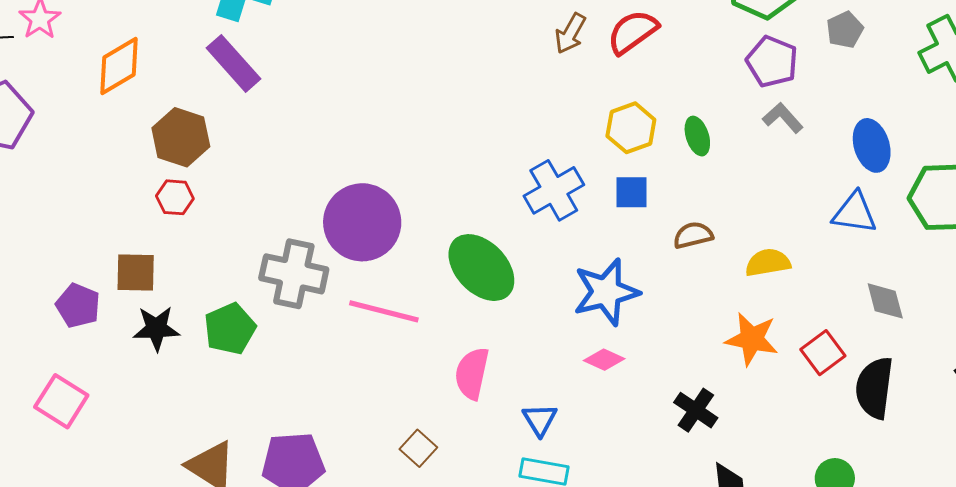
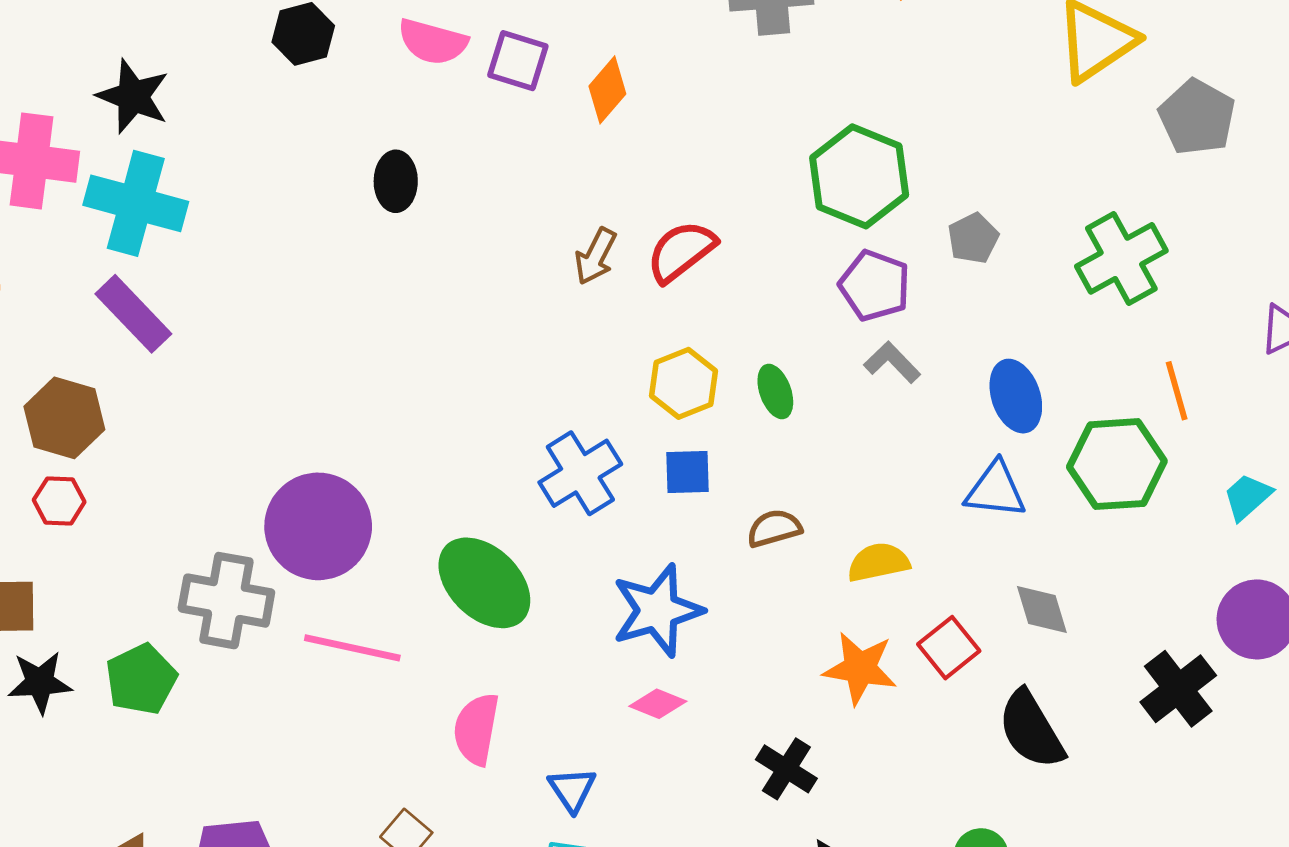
red square: (823, 353) -> (949, 648), moved
black semicircle: (874, 388) -> (1031, 730), turned -36

